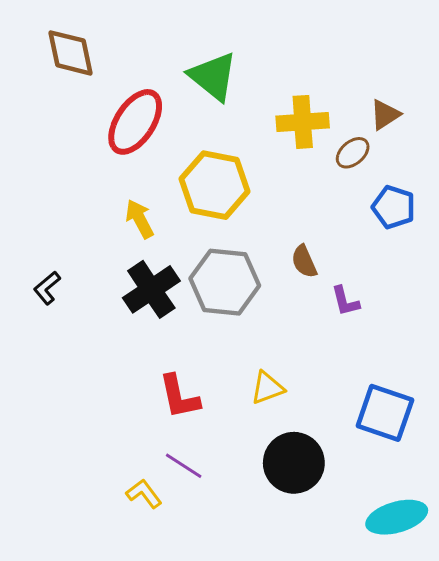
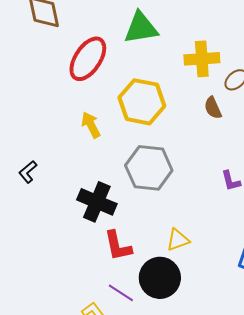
green triangle: (213, 76) -> (141, 28), turned -48
brown semicircle: (304, 262) -> (213, 108), moved
black cross: (151, 289) -> (97, 202), moved, turned -33
black circle: (294, 463) -> (160, 278), moved

